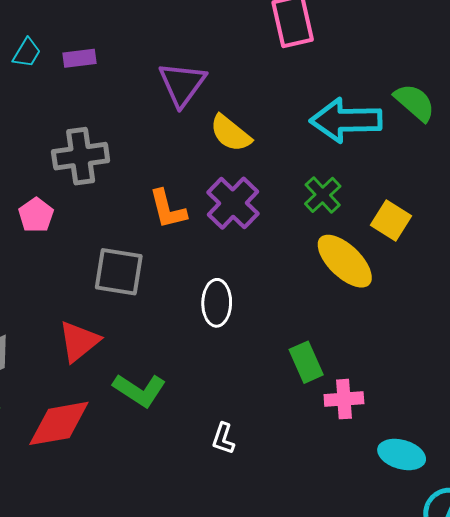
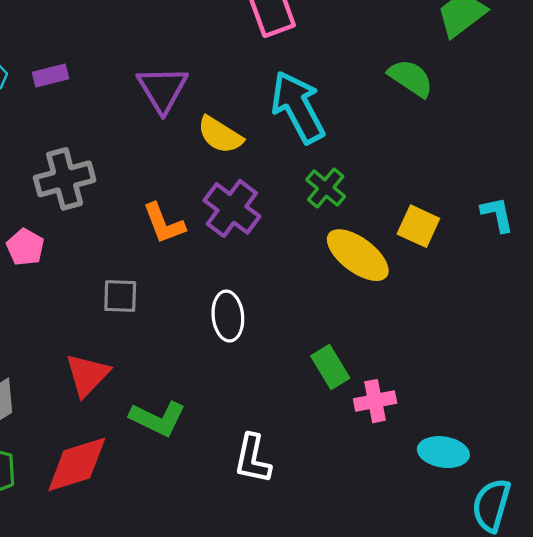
cyan arrow: (346, 120) -> (298, 107), moved, turned 70
yellow square: (391, 220) -> (418, 226), moved
gray square: (119, 272) -> (120, 296), size x0.7
white L-shape: (223, 439) -> (253, 459), size x1.5

